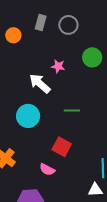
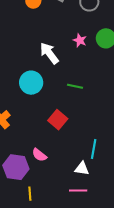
pink star: (58, 66) -> (80, 40), moved
pink semicircle: (47, 169) -> (39, 155), moved

